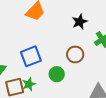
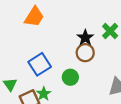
black star: (80, 22) -> (85, 38), moved

